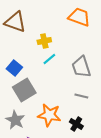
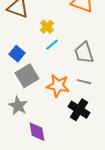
yellow cross: (44, 41) -> (47, 27), turned -32
orange star: (49, 115) -> (58, 86), moved
black cross: (76, 124) -> (79, 110), size x1.5

